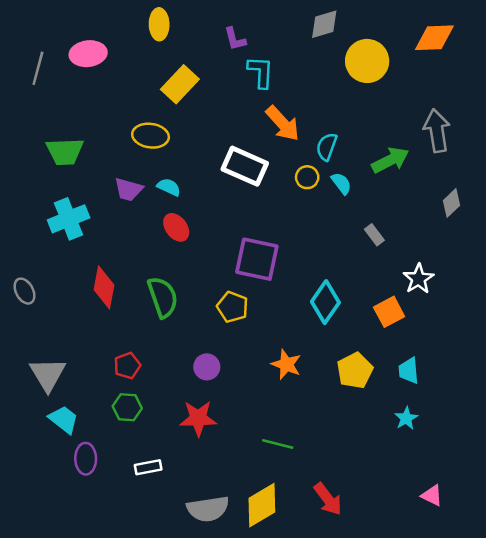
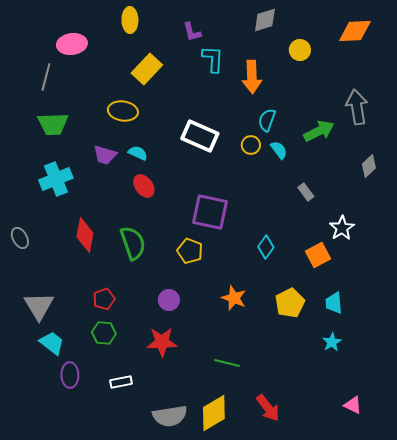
yellow circle: (367, 61) -> (300, 50), size x0.6
gray line: (38, 68) -> (46, 77), moved
orange arrow: (283, 123) -> (252, 77), moved, turned 40
cyan diamond: (325, 302) -> (266, 247), size x0.7

